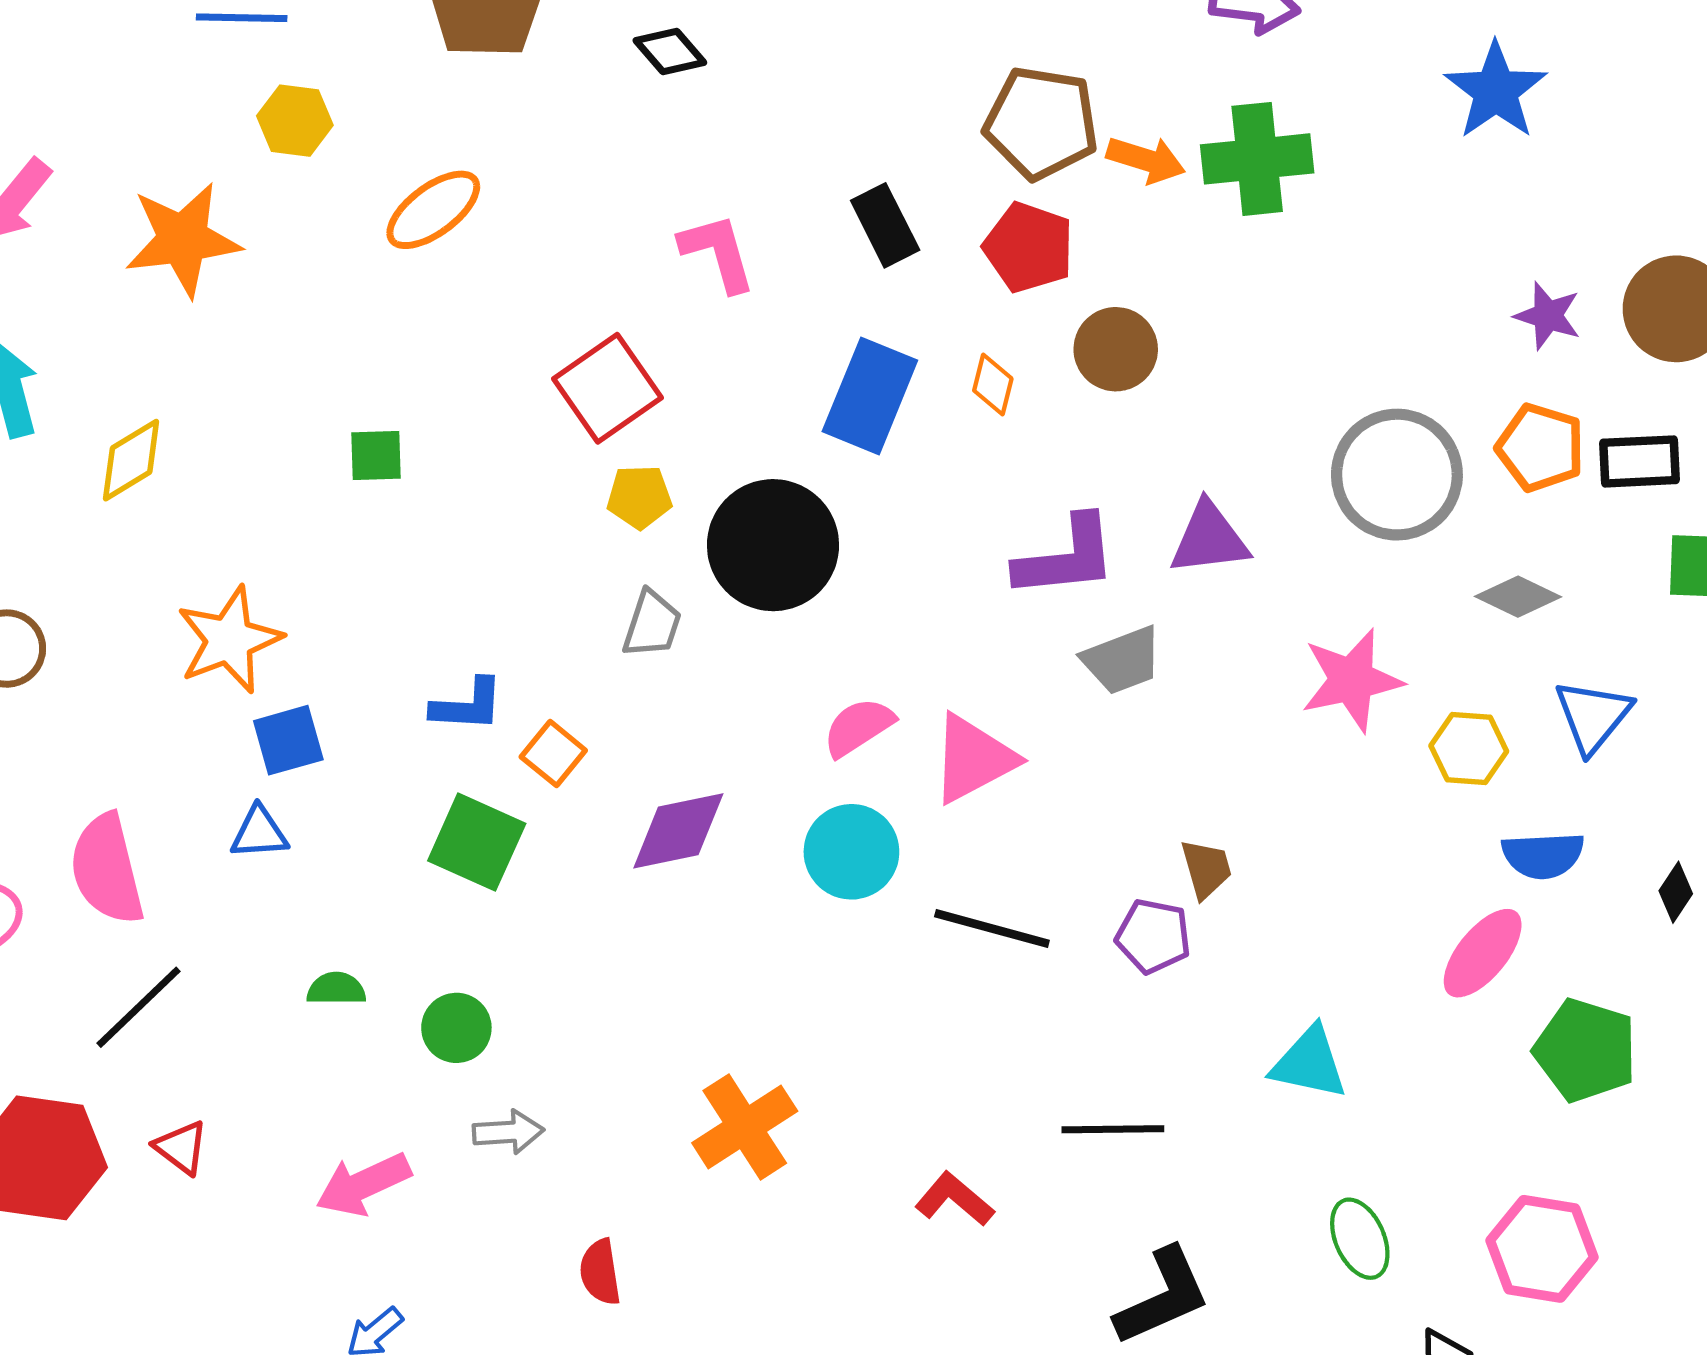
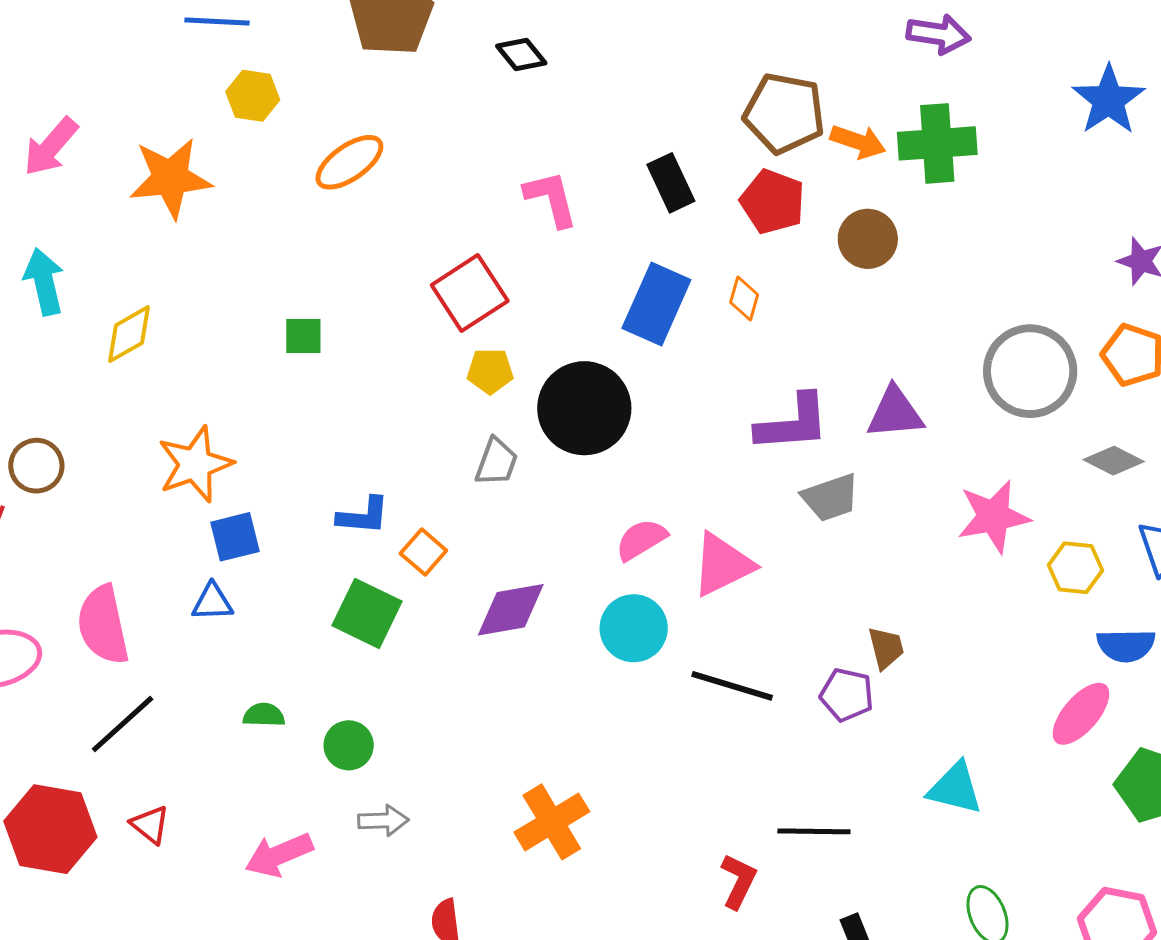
brown circle: (1116, 349) -> (868, 239), moved
red L-shape: (954, 1199) -> (738, 881), moved, turned 74

